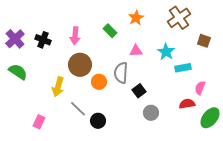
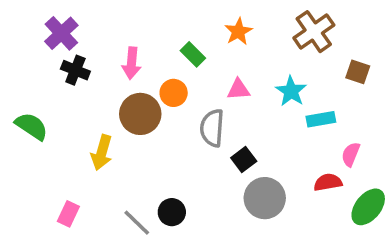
purple cross: (15, 39) -> (61, 33), moved
orange circle: (99, 82) -> (174, 93), moved
gray line: (78, 109) -> (137, 223), moved
gray circle: (151, 113) -> (265, 198), size x1.5

